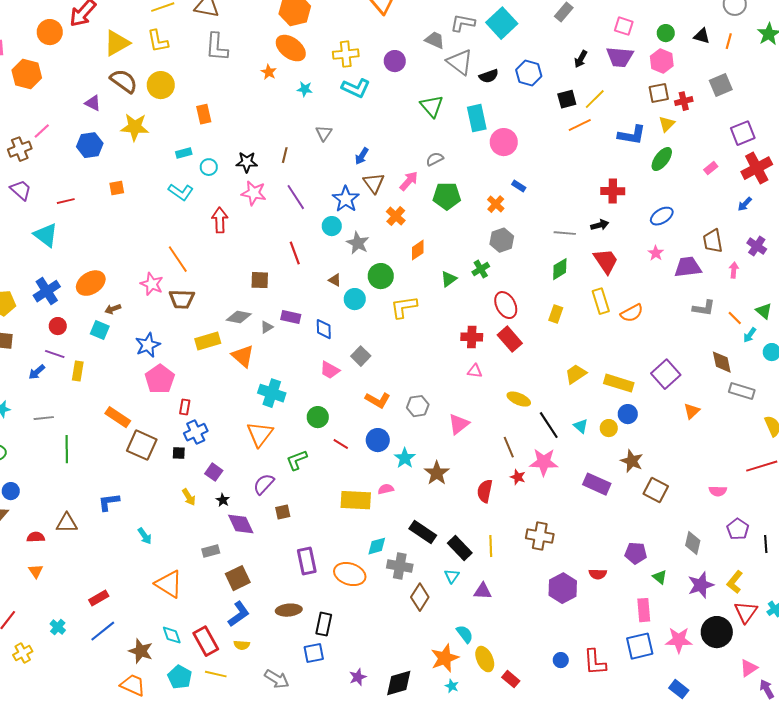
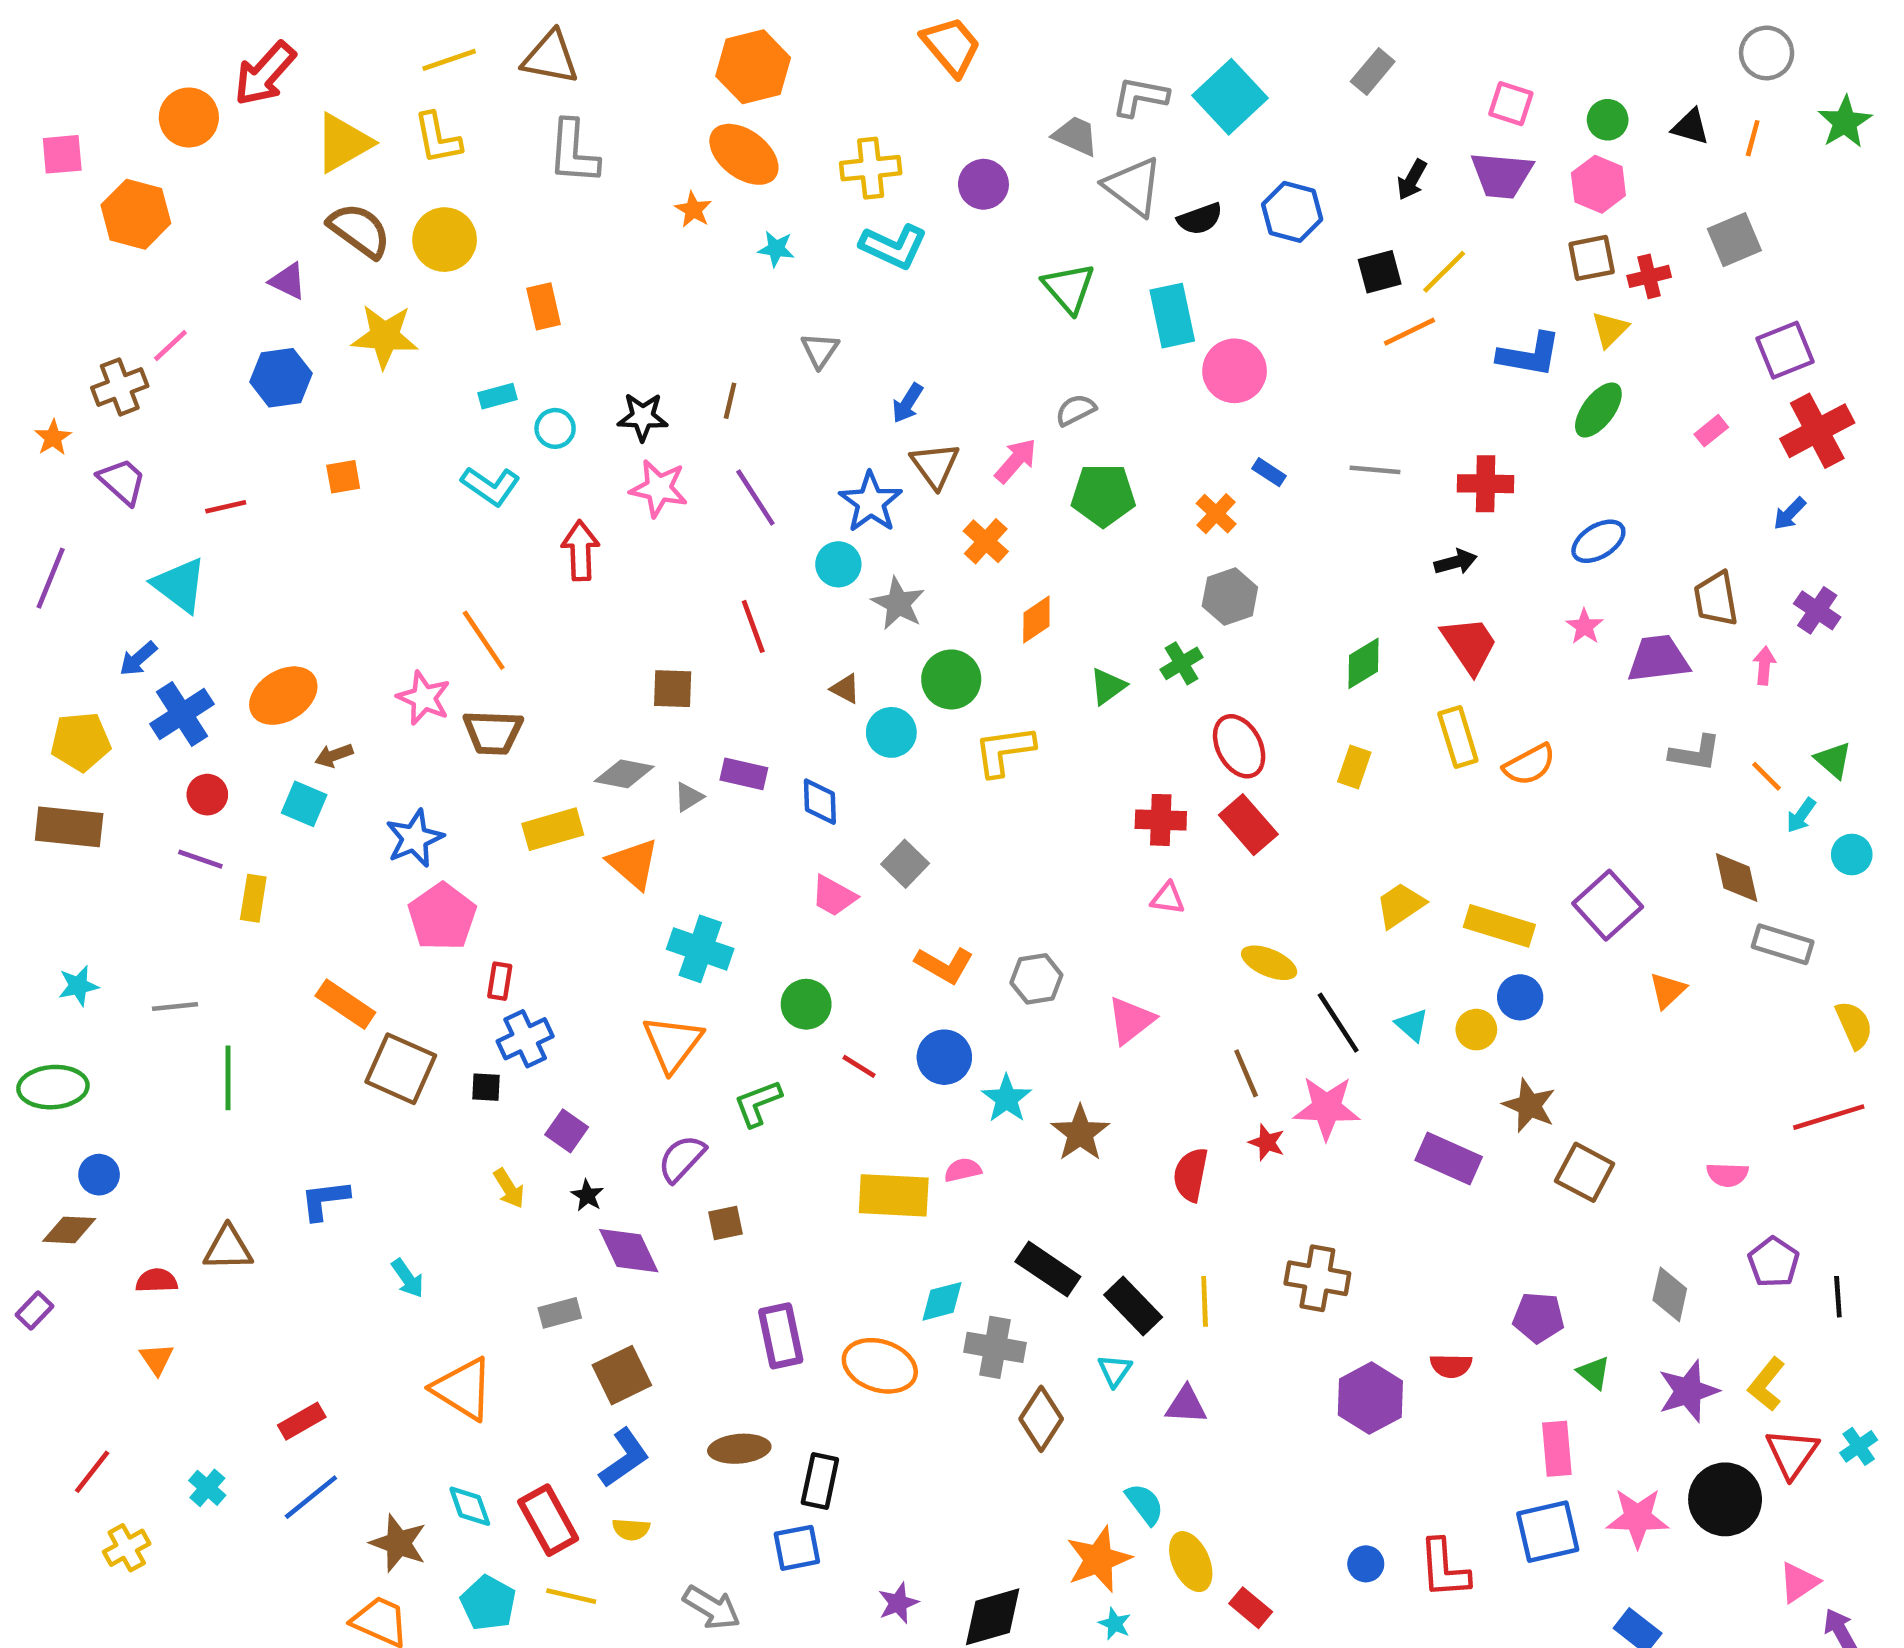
gray line: (565, 233) -> (1375, 470), moved
blue arrow: (37, 372) -> (138, 659), moved

